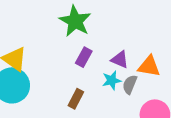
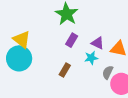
gray semicircle: (130, 84) -> (108, 72), moved

